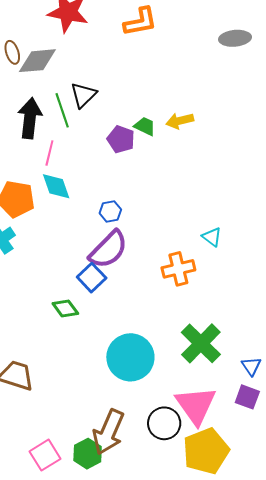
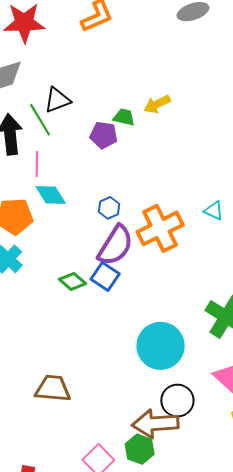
black triangle: (83, 95) -> (57, 100), turned 36
orange cross: (178, 269) -> (160, 228), moved, size x1.4
green diamond: (65, 308) -> (72, 281), moved
black circle: (164, 423) -> (177, 401), moved
brown arrow: (109, 432) -> (155, 424), turned 75

